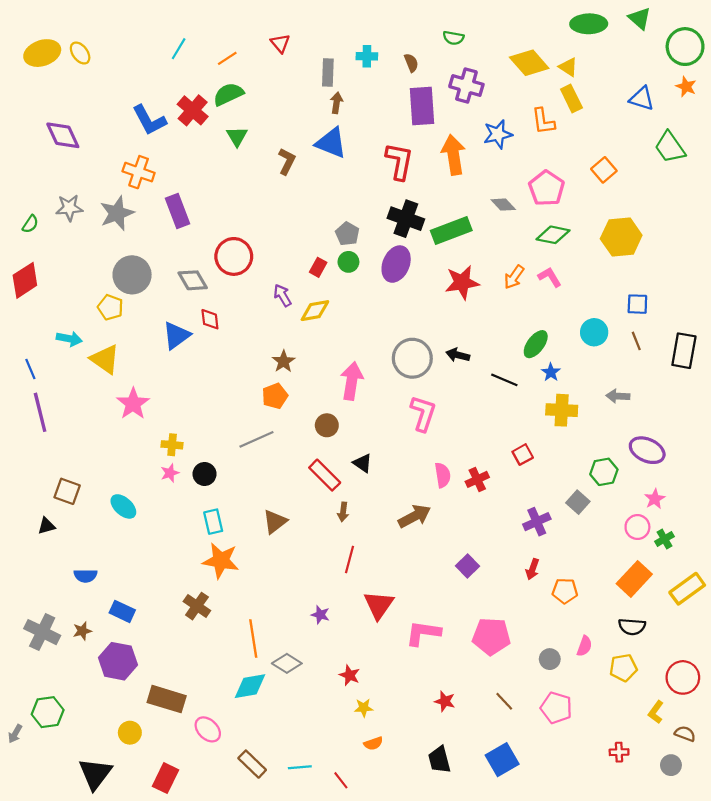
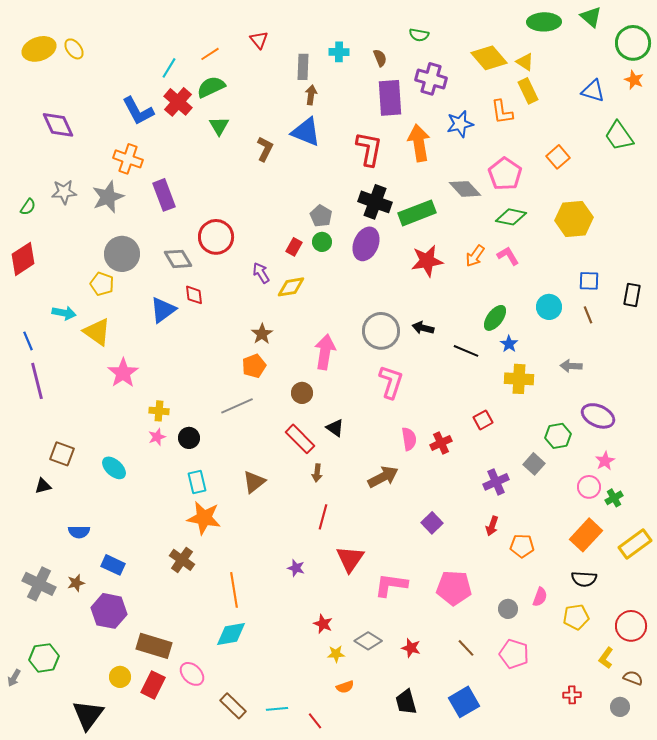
cyan line: (179, 49) -> (169, 68), moved
gray diamond: (503, 205) -> (465, 189), size x1.4
black rectangle: (684, 351) -> (632, 295), moved, size x0.7
gray diamond: (287, 663) -> (368, 641), moved
red rectangle: (166, 778) -> (153, 685), moved

